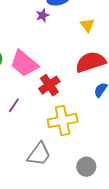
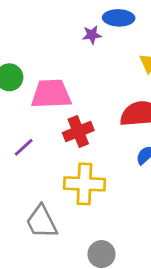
pink trapezoid: (24, 63) -> (51, 94), turned 124
gray trapezoid: (39, 154) -> (42, 222), turned 104

